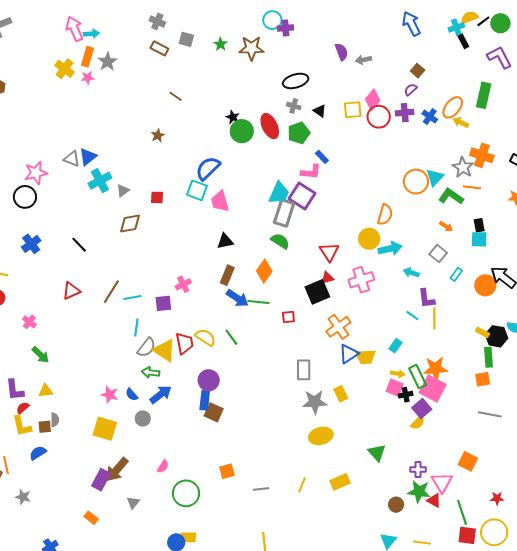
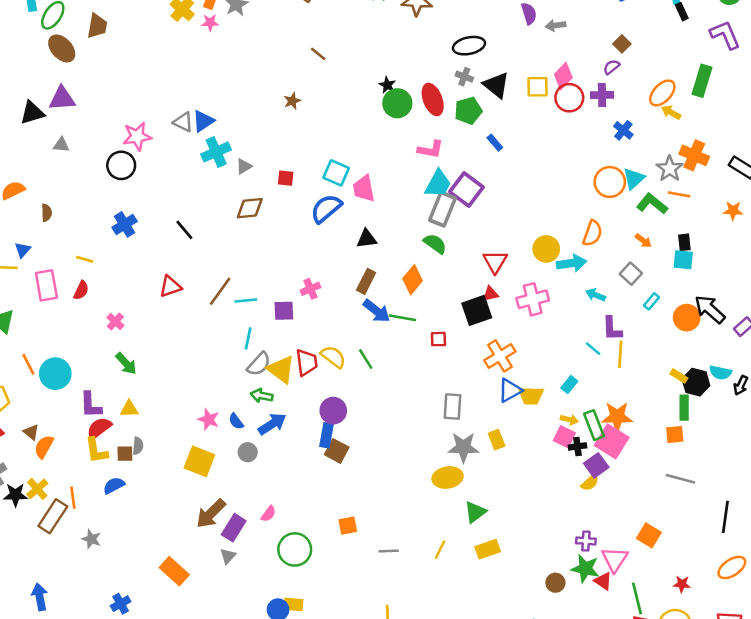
black triangle: (320, 111) -> (496, 85), size x1.6
blue cross: (430, 117) -> (623, 130), moved
blue semicircle: (208, 168) -> (326, 208), moved
pink L-shape: (311, 172) -> (430, 149), moved
orange semicircle: (385, 215) -> (592, 233), moved
red semicircle: (23, 408) -> (99, 428), size x1.5
yellow ellipse: (321, 436) -> (448, 477), moved
green triangle: (377, 453) -> (475, 512), moved, turned 30
purple rectangle: (101, 480) -> (234, 528), moved
orange rectangle: (91, 518) -> (174, 571), size x1.6

